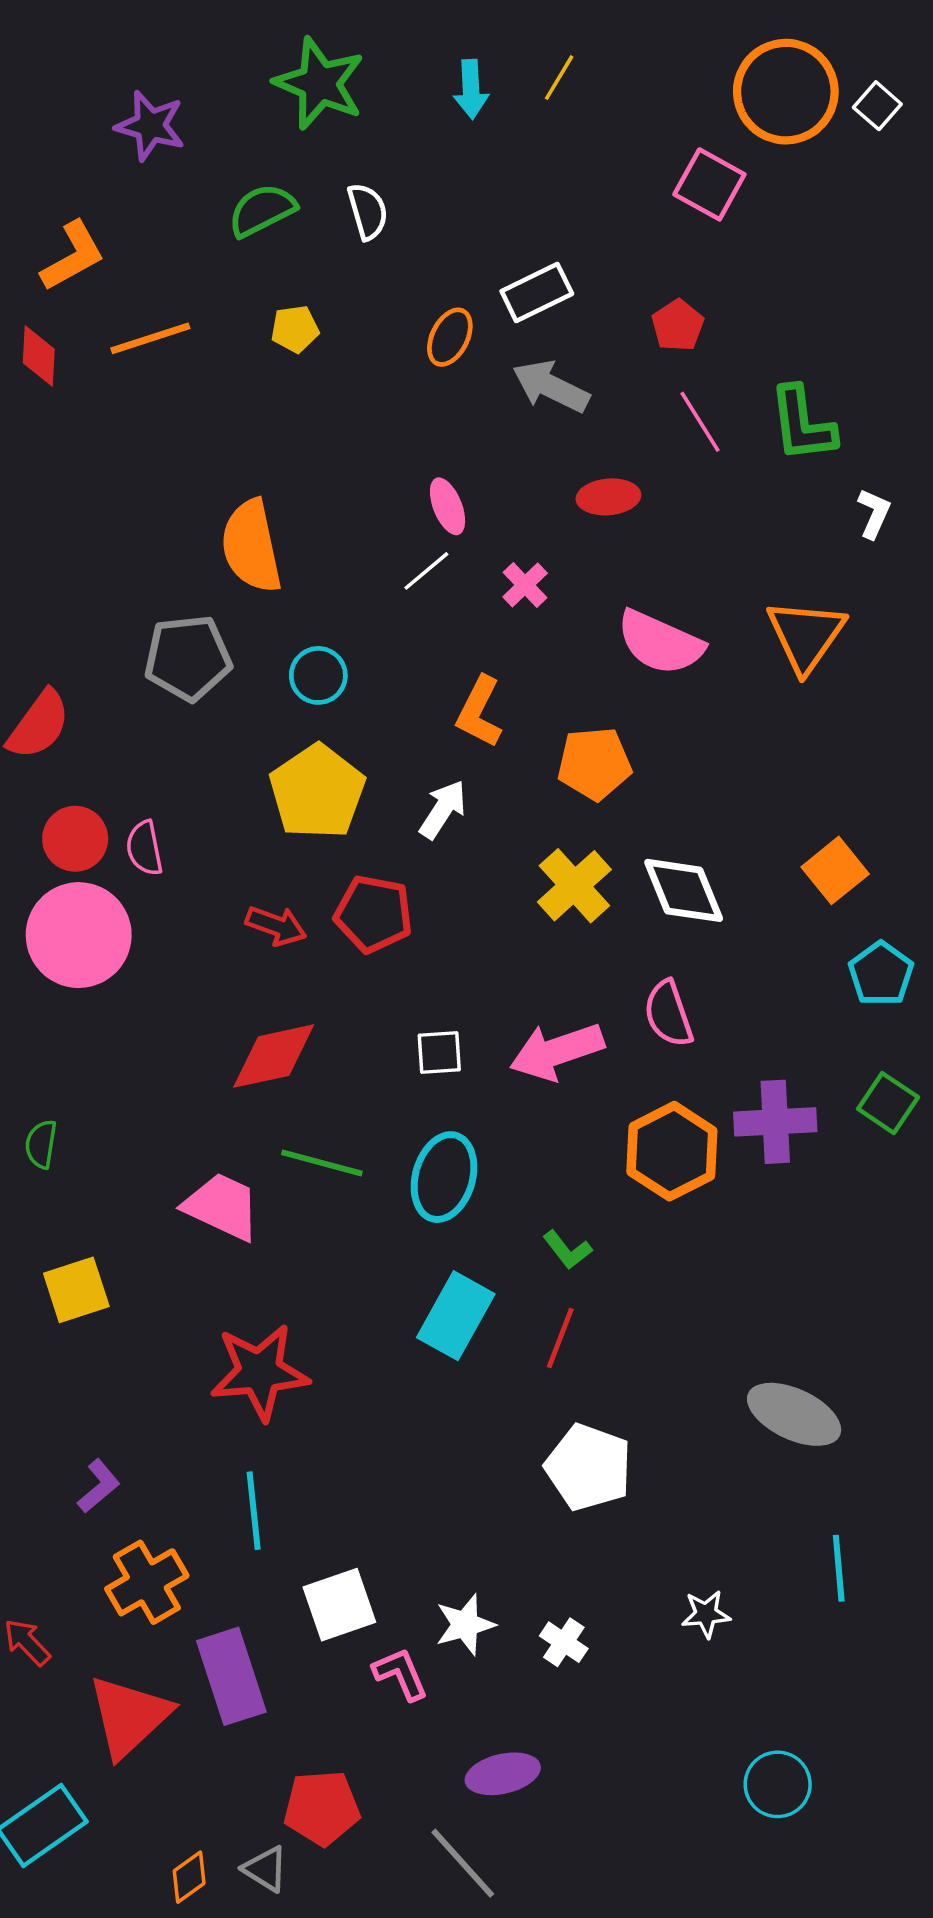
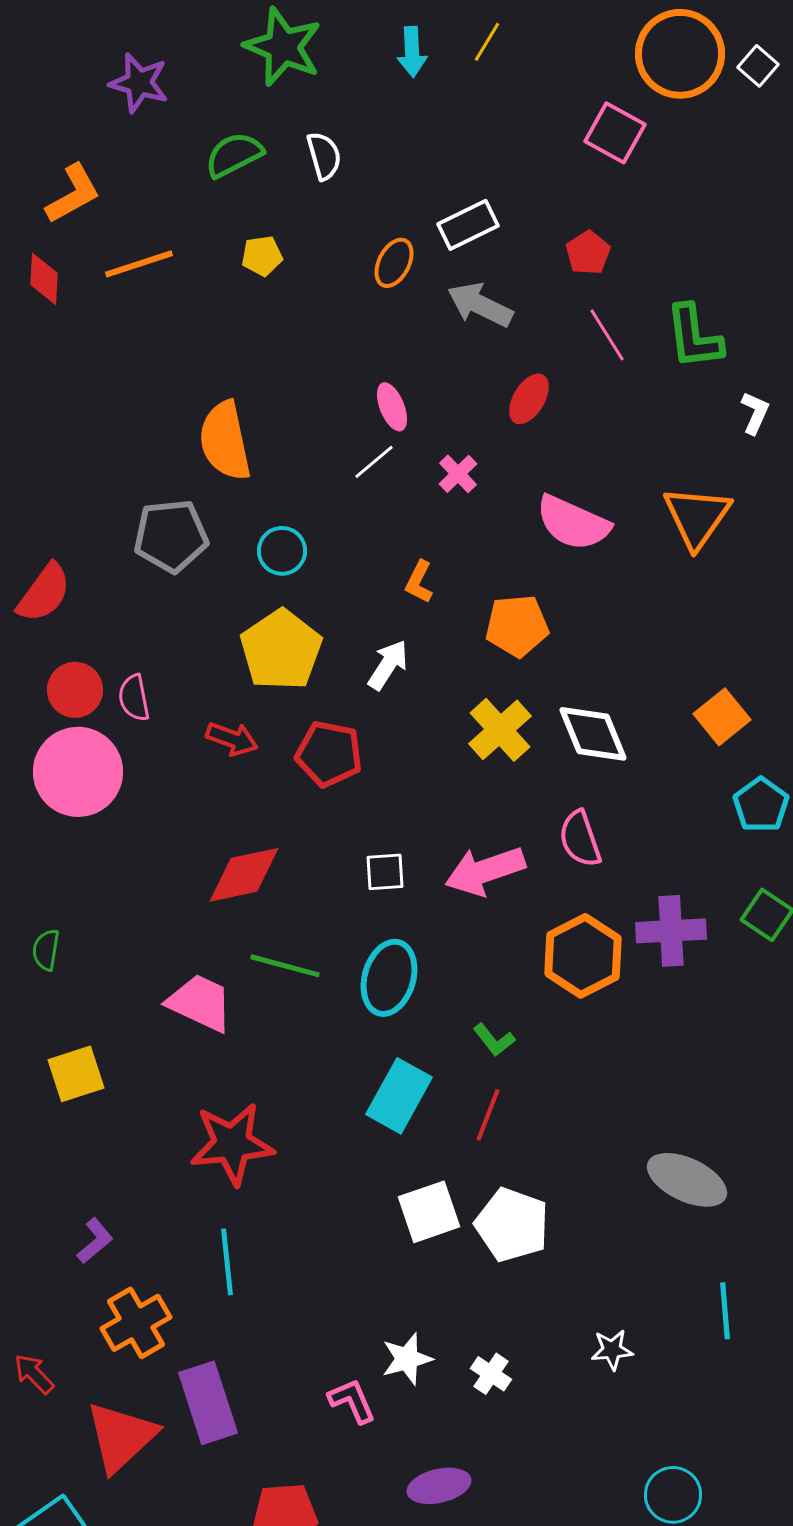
red ellipse: (608, 497) -> (529, 399), turned -54
orange L-shape: (479, 712) -> (419, 582), size x0.7
red arrow: (276, 926) -> (232, 739), moved
white square: (339, 1605) -> (429, 1212), moved

